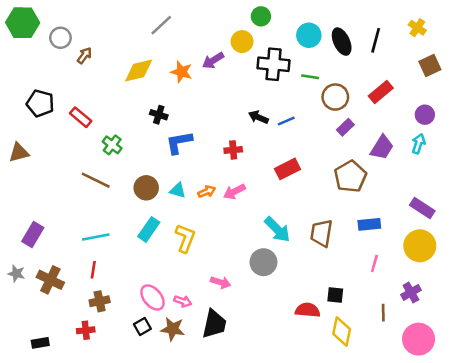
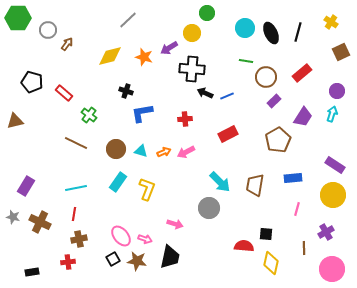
black cross: (274, 64) -> (192, 69), moved

